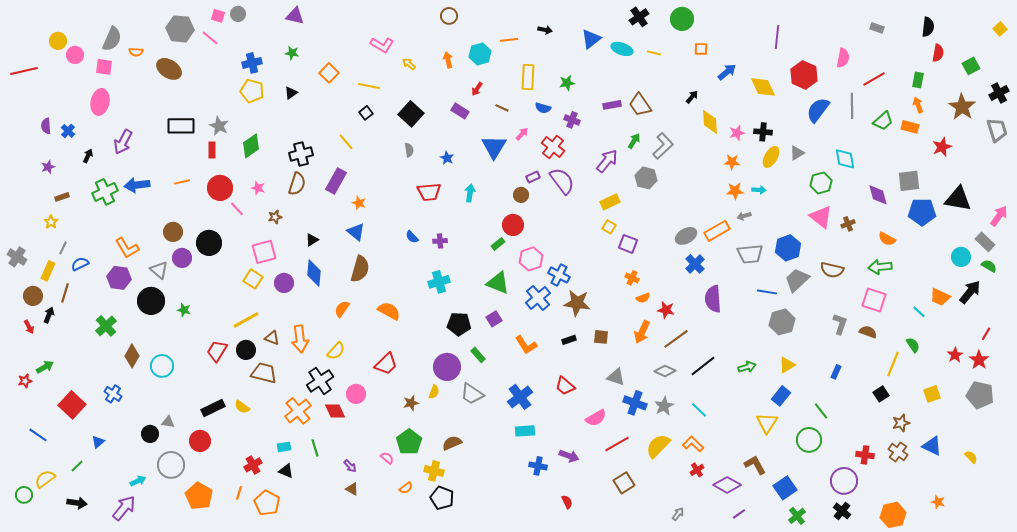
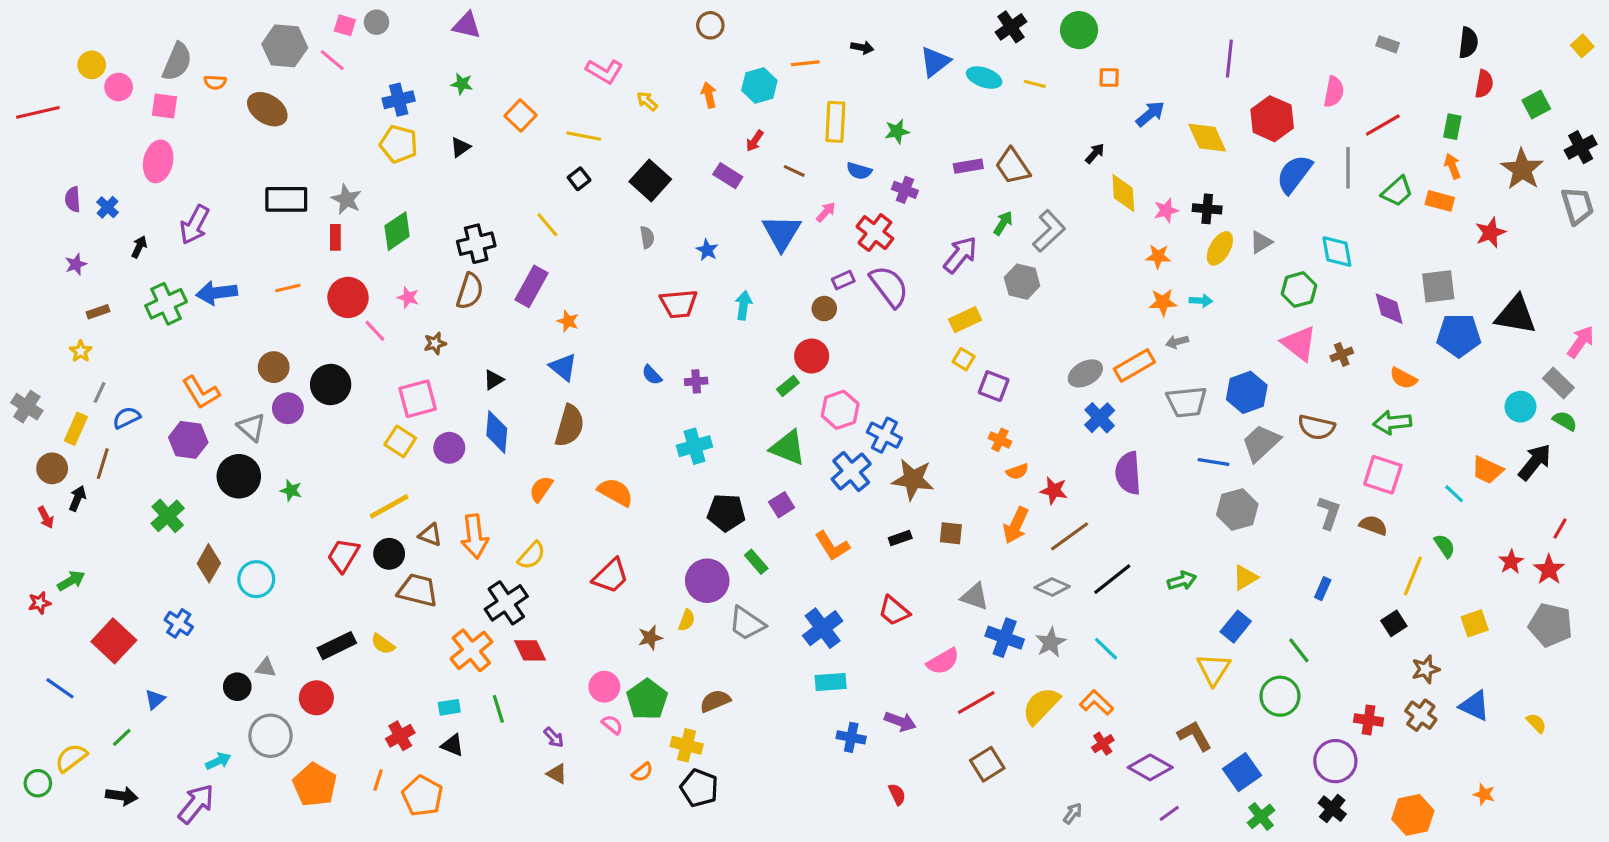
pink circle: (356, 394) -> (604, 687), moved

